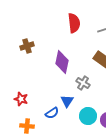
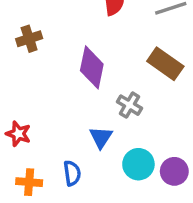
blue semicircle: (52, 113) -> (72, 173), moved, turned -64

